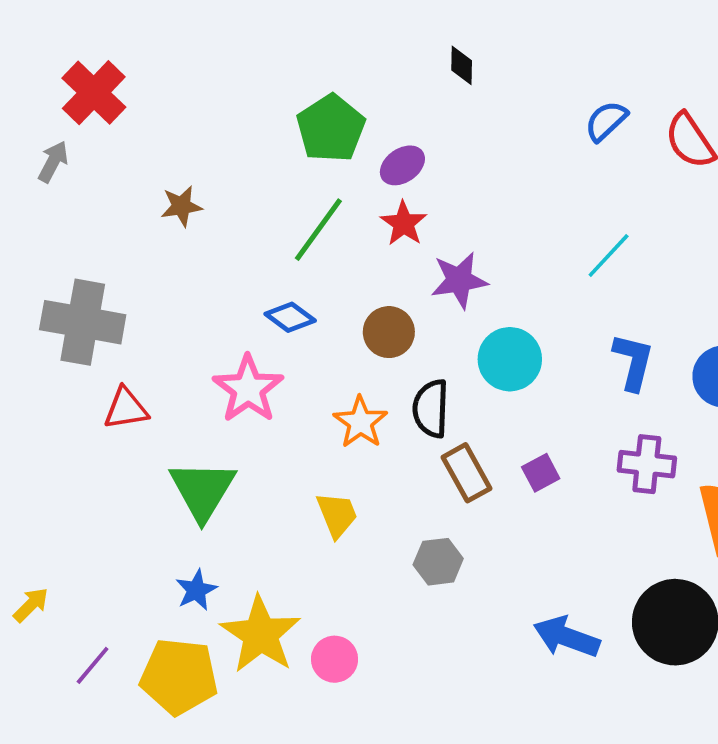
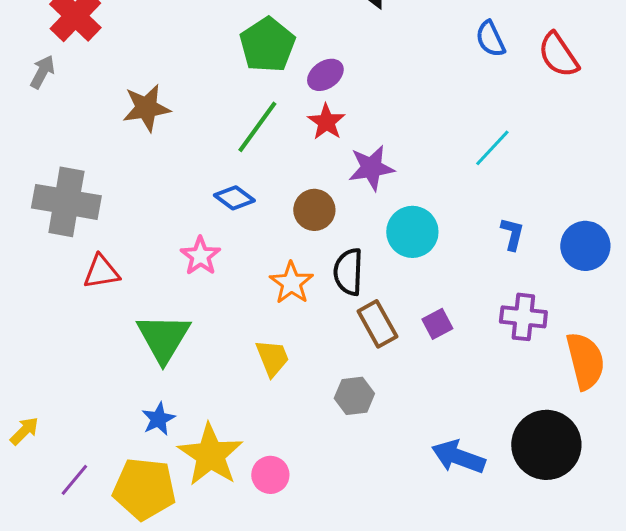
blue semicircle: (606, 121) -> (490, 39), turned -72
brown star: (181, 206) -> (146, 108), size x1.4
blue L-shape: (633, 362) -> (512, 234), size x0.7
pink star: (248, 389) -> (200, 256), size x0.7

